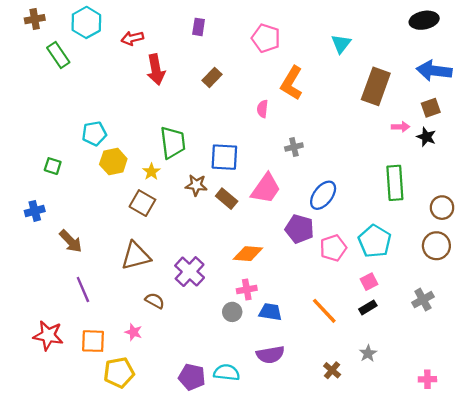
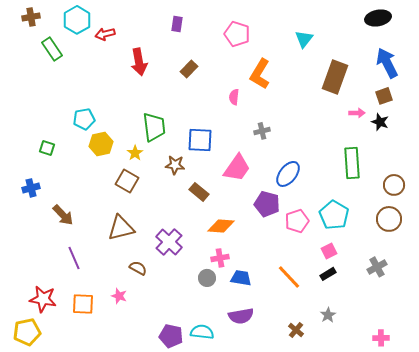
red arrow: (132, 38) -> (105, 34), moved
blue arrow: (434, 71) -> (387, 63), turned 56
brown rectangle: (227, 199) -> (199, 192), moved
yellow pentagon: (119, 373) -> (27, 332), moved

